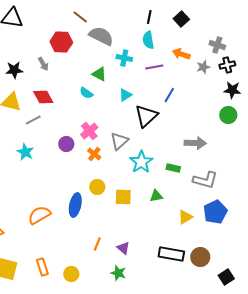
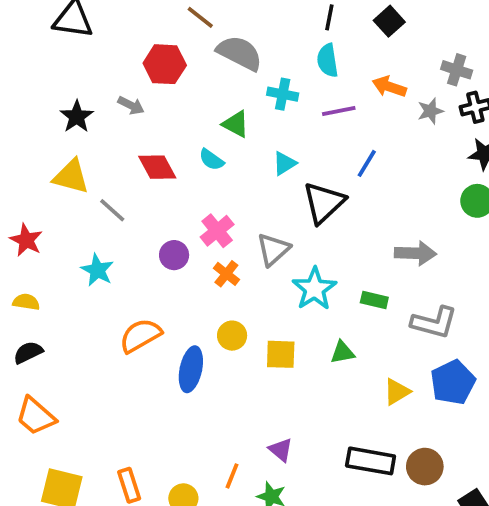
gray arrow: (43, 64) -> (131, 105), turned -32
black star: (14, 70) -> (77, 117), turned -30
red diamond: (43, 97) -> (157, 167), moved
gray line: (33, 120) -> (112, 210), turned 70
orange semicircle: (39, 215) -> (140, 336), moved
orange line: (97, 244) -> (232, 476), moved

